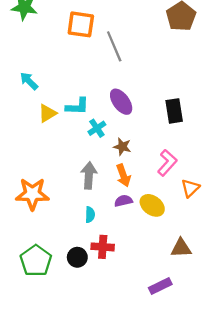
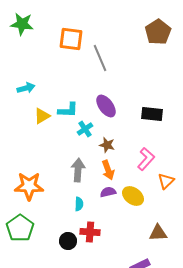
cyan arrow: (29, 81) -> (26, 88), turned 120
black rectangle: (174, 111) -> (152, 114), turned -75
green pentagon: (36, 261) -> (20, 228), moved

